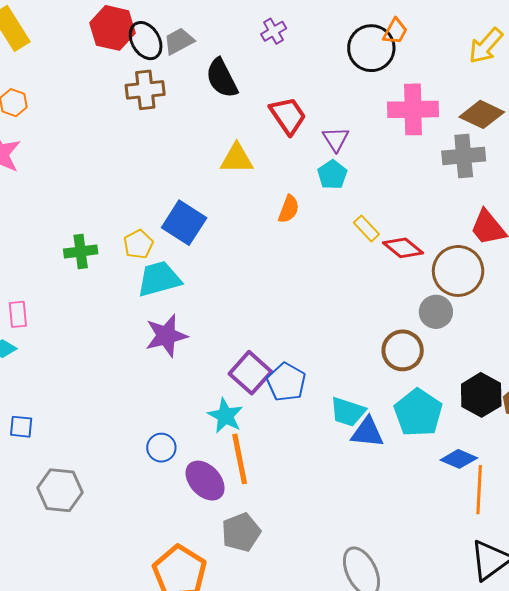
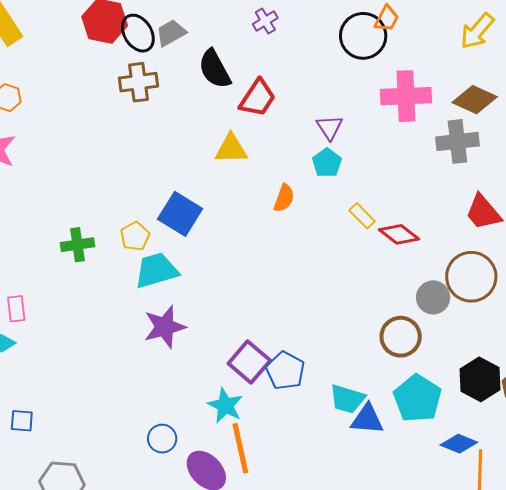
red trapezoid: (288, 116) -> (258, 98), moved, turned 69
brown circle: (458, 271) -> (471, 277), moved

